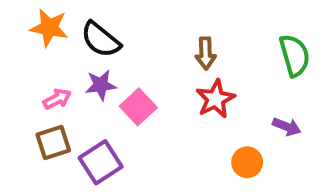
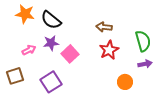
brown arrow: (206, 53) -> (104, 27), turned 98
green semicircle: (295, 55) -> (143, 41), moved
purple arrow: (287, 127) -> (145, 64), turned -32
brown square: (53, 142) -> (15, 76), moved

